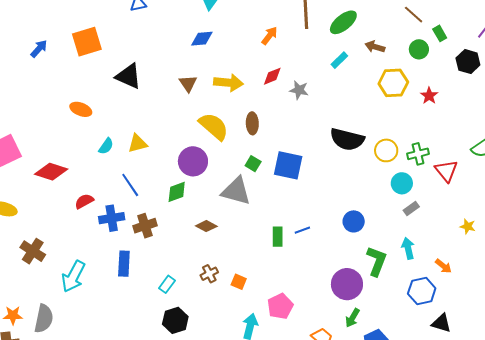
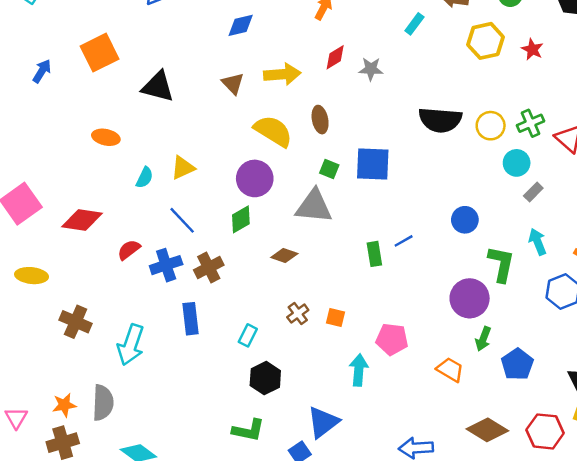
pink pentagon: (280, 306) -> (392, 339), turned -30

